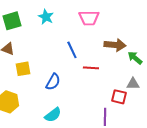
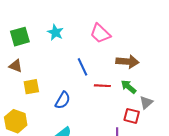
pink trapezoid: (89, 18) -> (100, 33), turned 45
green arrow: (135, 58) -> (128, 87), moved
gray triangle: (133, 84) -> (146, 102), turned -40

